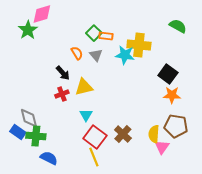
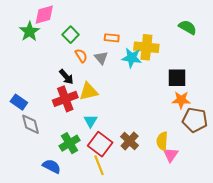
green square: (94, 33) -> (71, 35), moved
black square: (168, 74) -> (177, 78), turned -36
red cross: (62, 94) -> (65, 99), size x1.6
brown pentagon: (176, 126) -> (195, 120), moved
blue rectangle: (18, 132) -> (19, 102), moved
green cross: (36, 136) -> (70, 143), moved, turned -36

